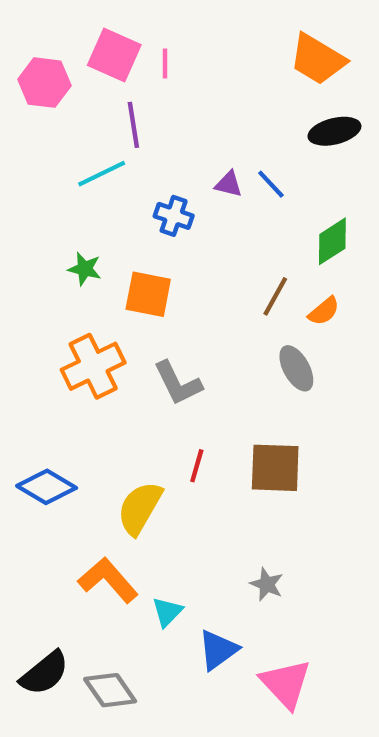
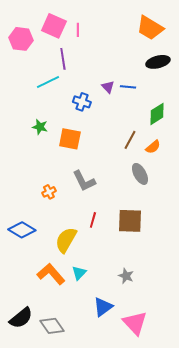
purple triangle: (229, 184) -> (108, 87), turned 32
blue line: (271, 184) -> (128, 87), turned -42
orange cross: (93, 366) -> (49, 192), moved, size x0.5
cyan triangle: (167, 612) -> (79, 273), moved

